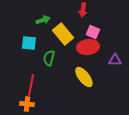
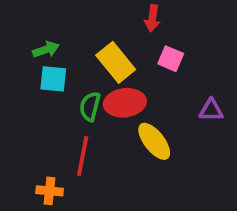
green arrow: (43, 20) -> (46, 50), moved
red ellipse: (88, 47) -> (125, 103), moved
red line: (31, 85) -> (83, 156), moved

